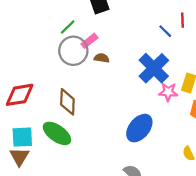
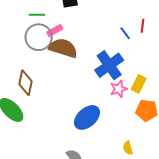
green line: (68, 27) -> (37, 15), turned 35
brown semicircle: (102, 58) -> (63, 48), size x2.0
pink star: (168, 92) -> (119, 89), turned -30

